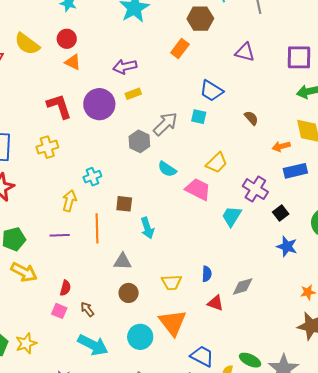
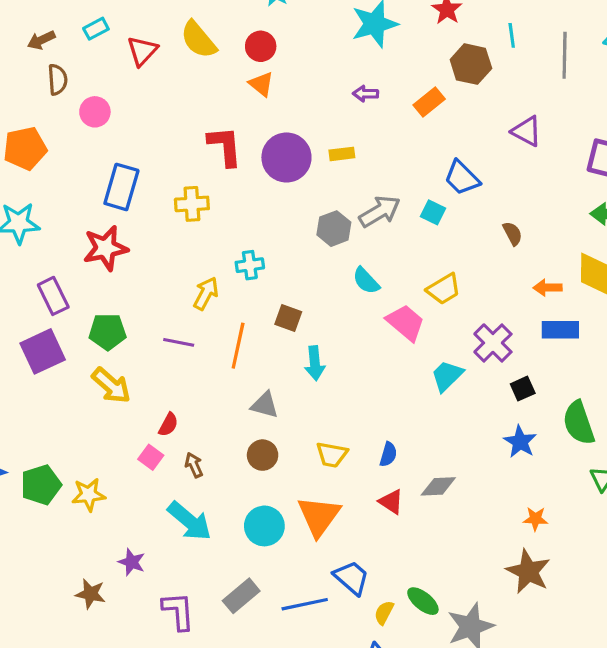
purple arrow: (125, 67) -> (366, 94), moved, size x0.7

